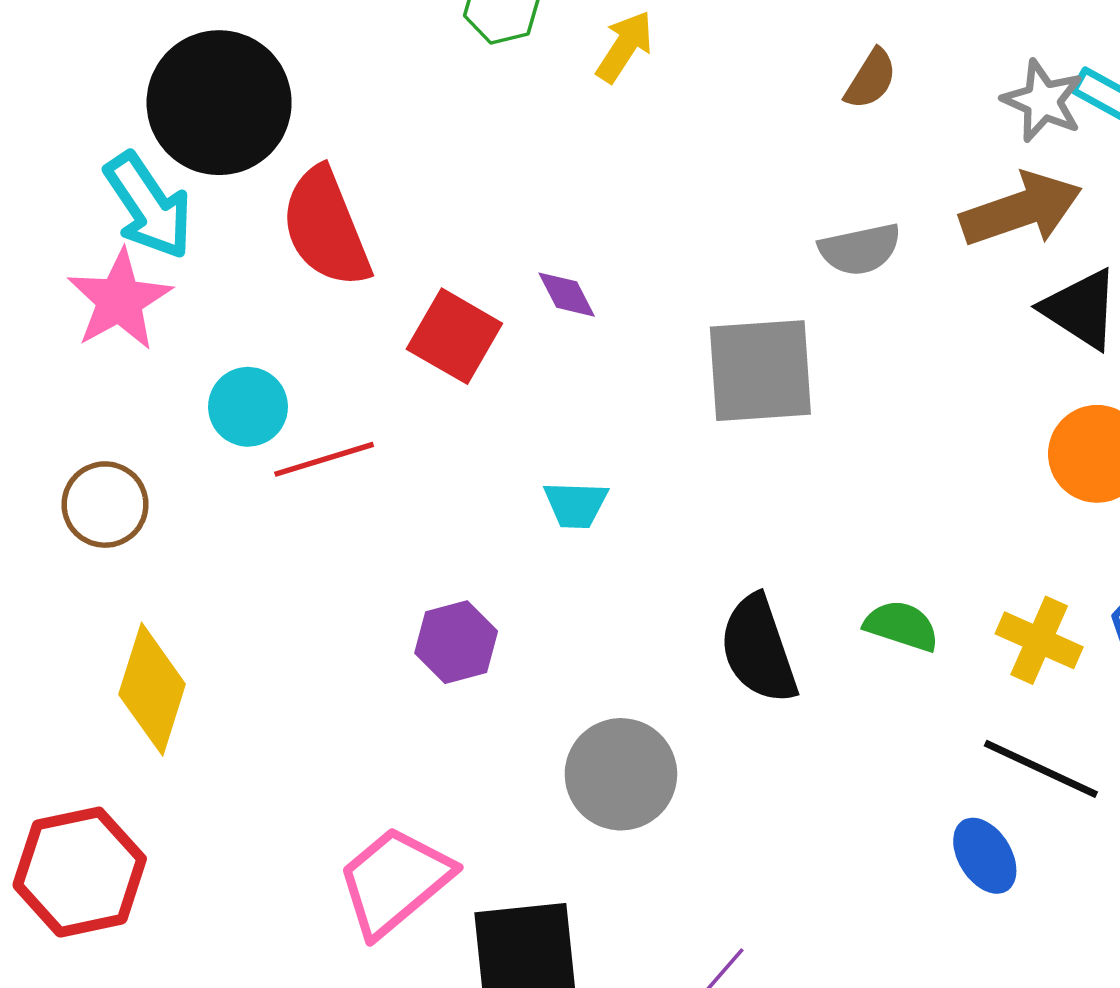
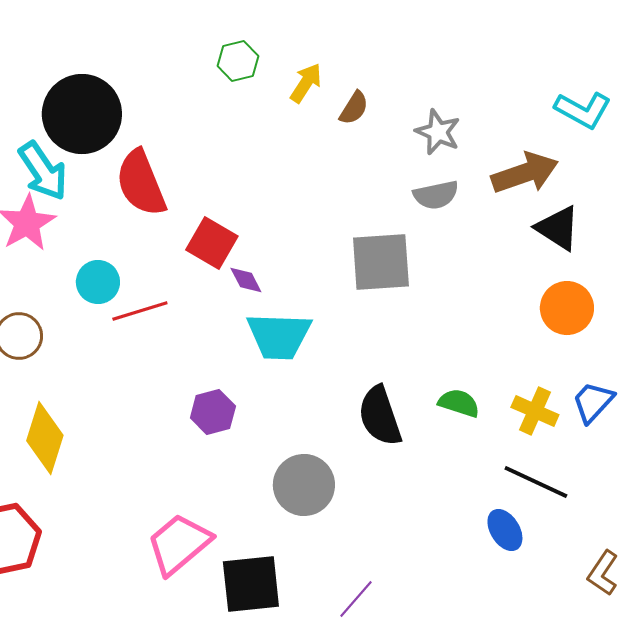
brown semicircle: (871, 79) -> (354, 108), moved
gray star: (1043, 101) -> (438, 132), moved
purple diamond: (567, 295) -> (246, 280), moved
cyan trapezoid: (576, 505) -> (279, 336), size x1.8

